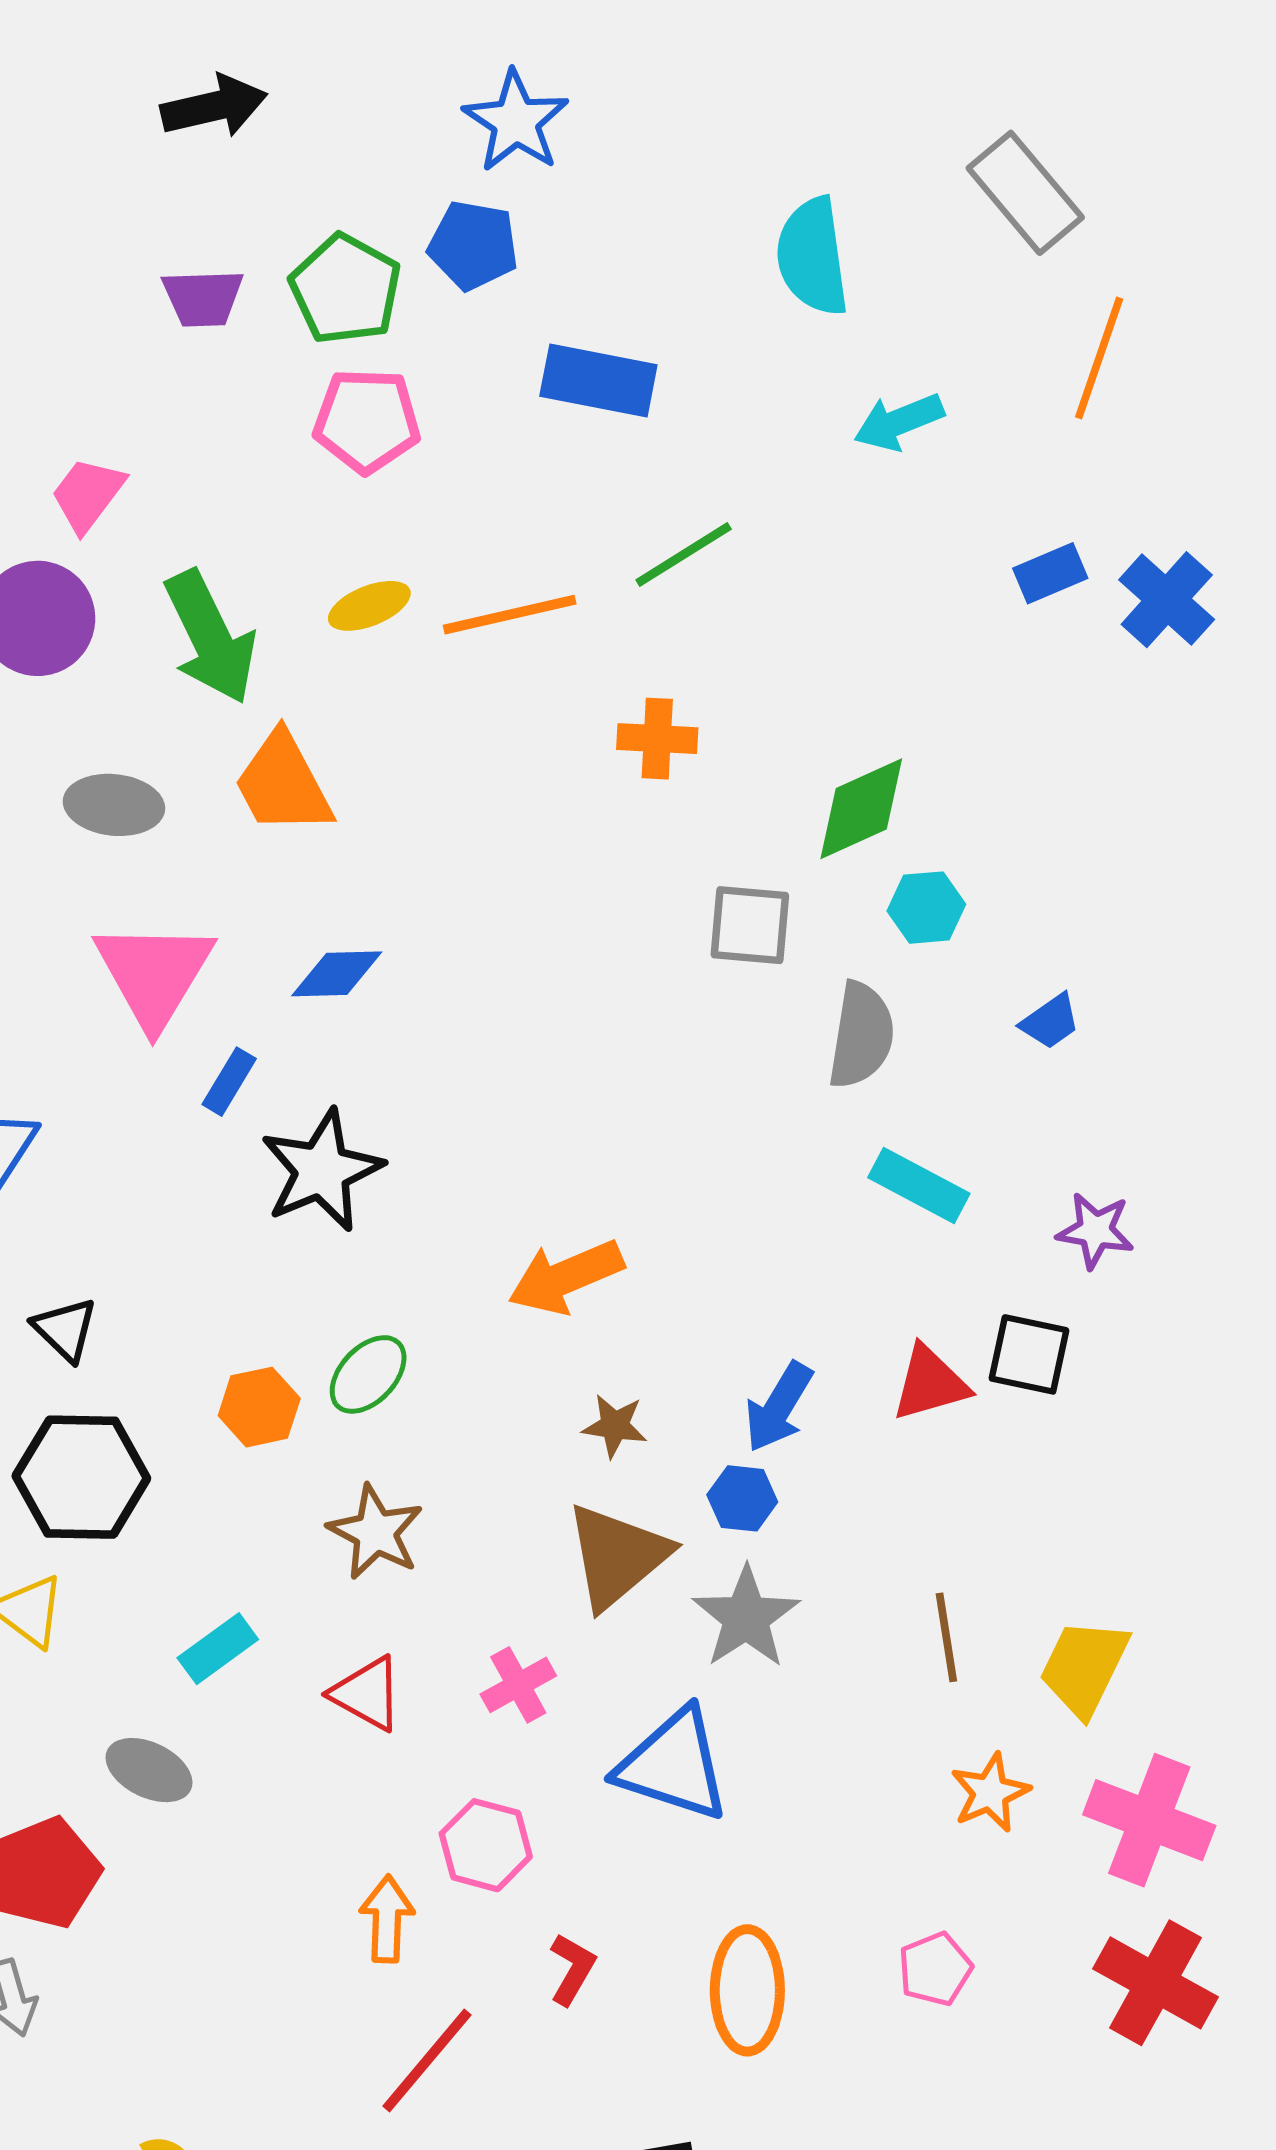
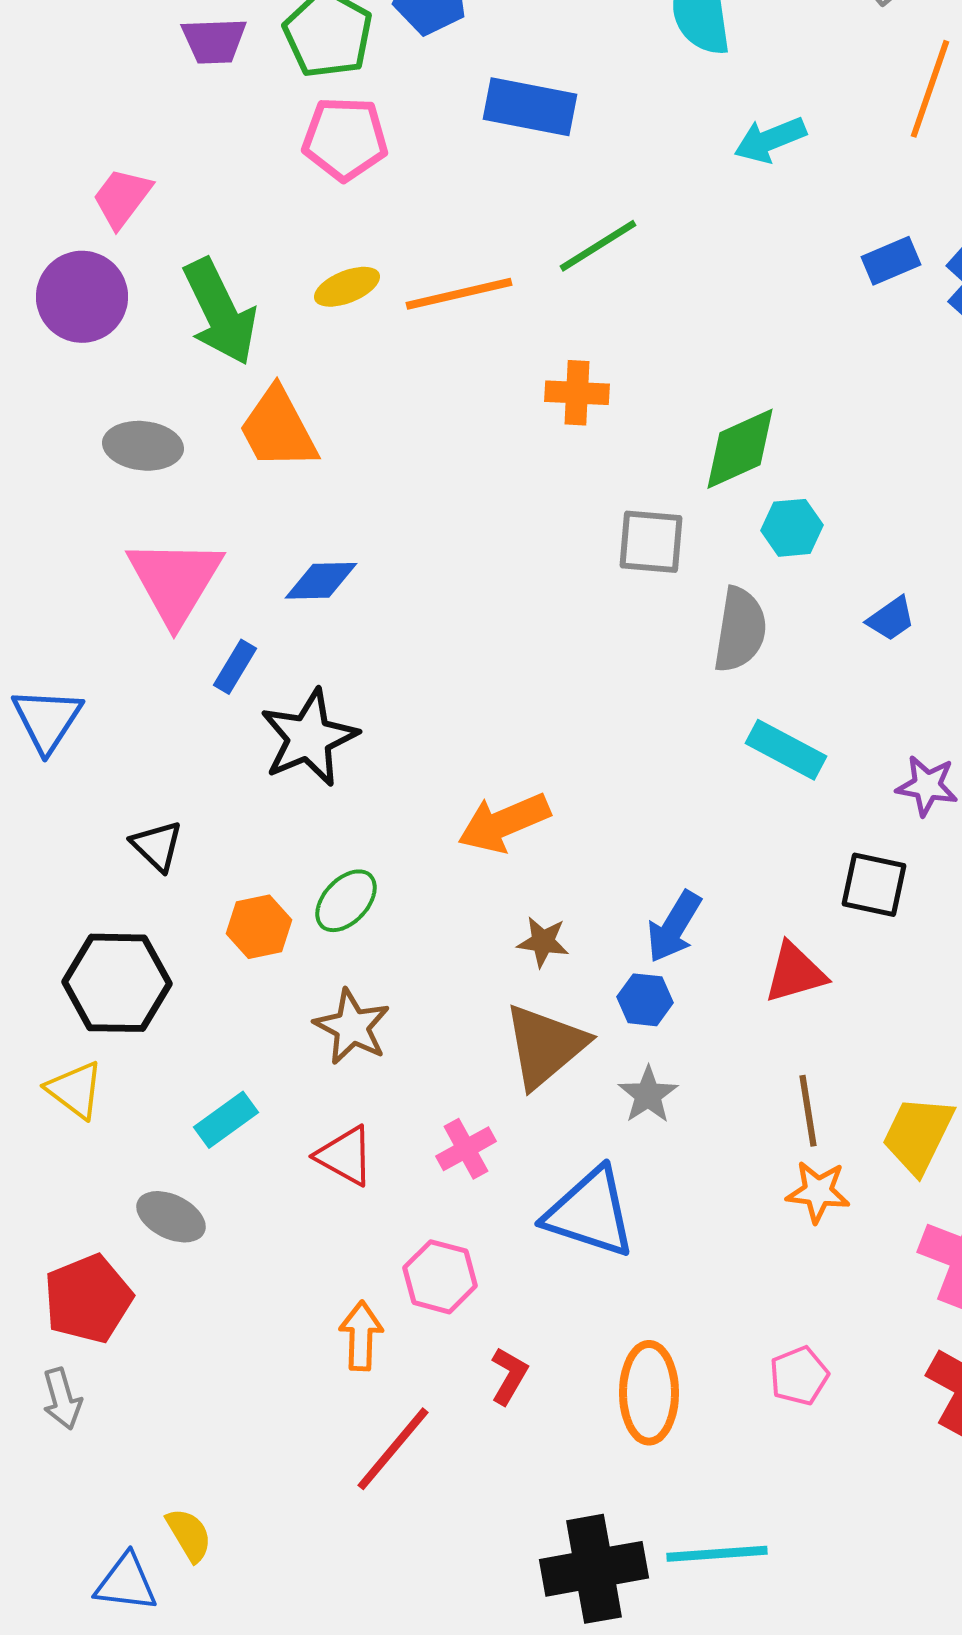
black triangle: (65, 1329) -> (157, 846), moved
red triangle: (930, 1383) -> (795, 973), moved
gray star: (746, 1617) -> (648, 1095), size x0.7
orange star: (990, 1793) -> (818, 1192), moved, turned 30

